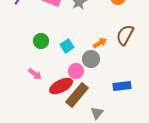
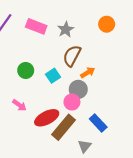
brown semicircle: (125, 35) -> (72, 56), moved
pink circle: (76, 71) -> (72, 102), moved
blue rectangle: (122, 86) -> (98, 123), moved, turned 54

